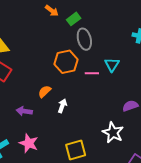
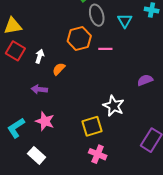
cyan triangle: (112, 65) -> (125, 21), moved
white arrow: (62, 106) -> (40, 56), moved
white star: (113, 133) -> (114, 106), moved

